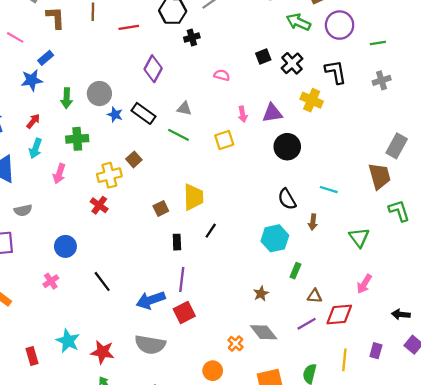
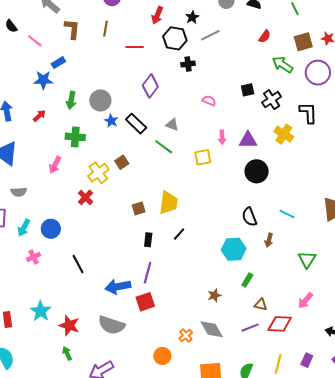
cyan arrow: (35, 148) -> (24, 228), moved
yellow cross: (109, 175) -> (98, 173), turned -30

